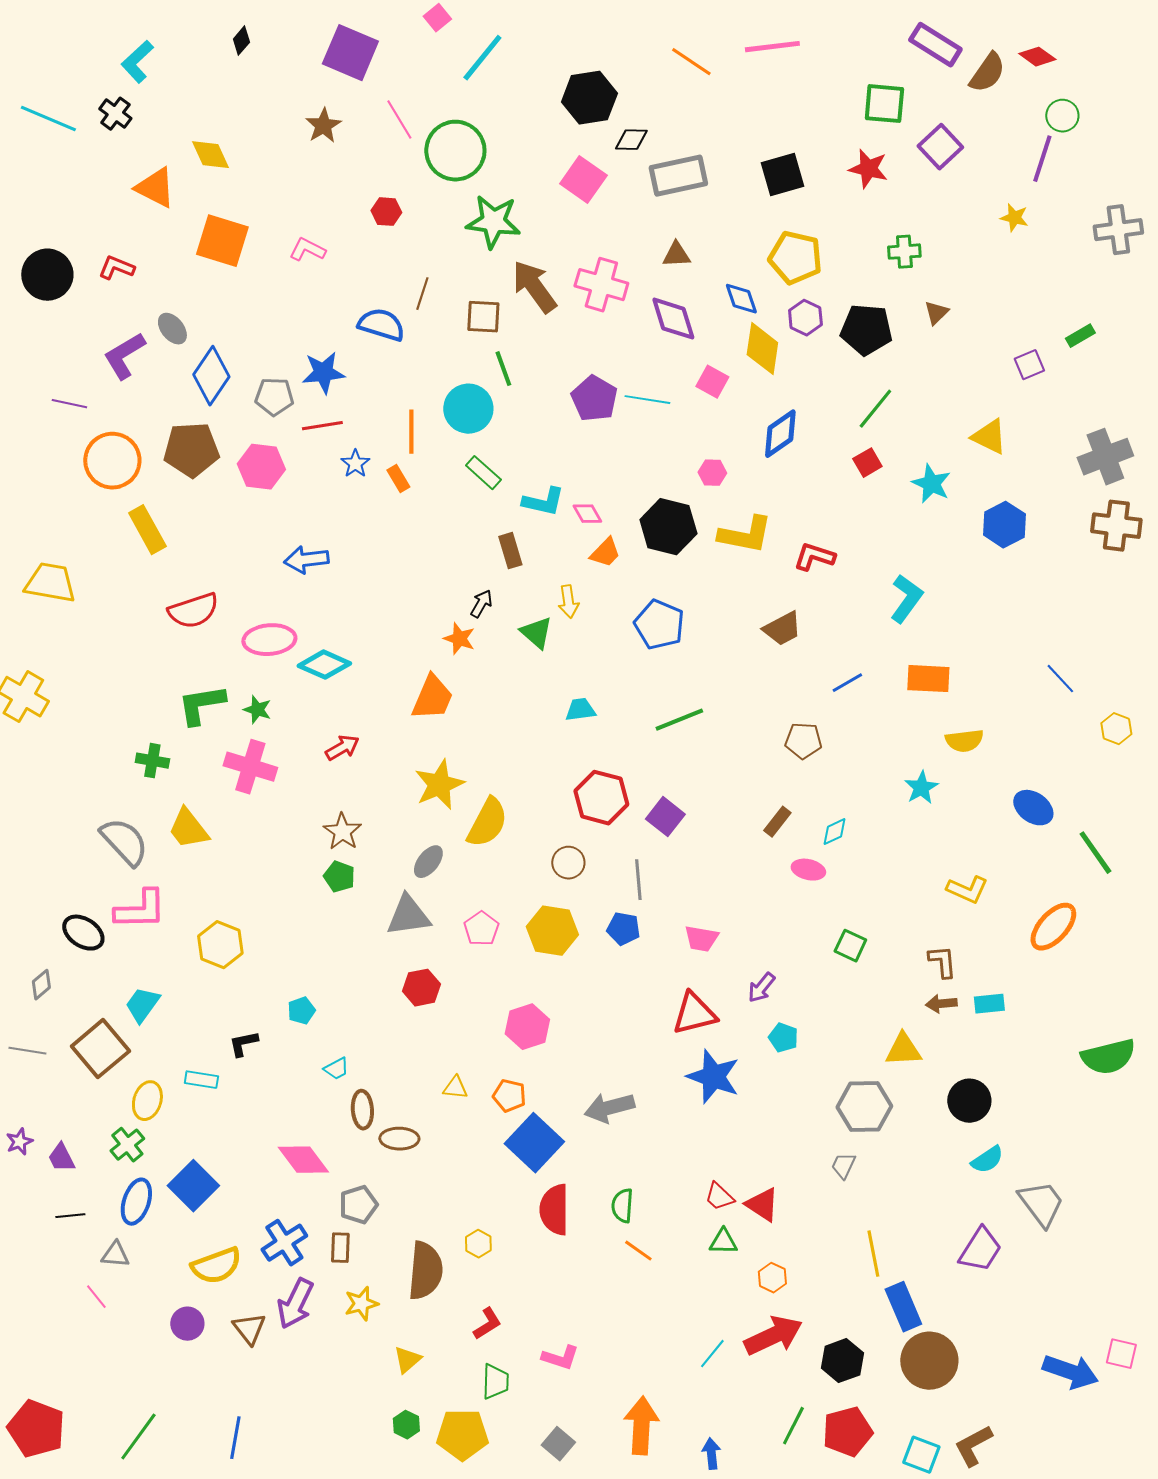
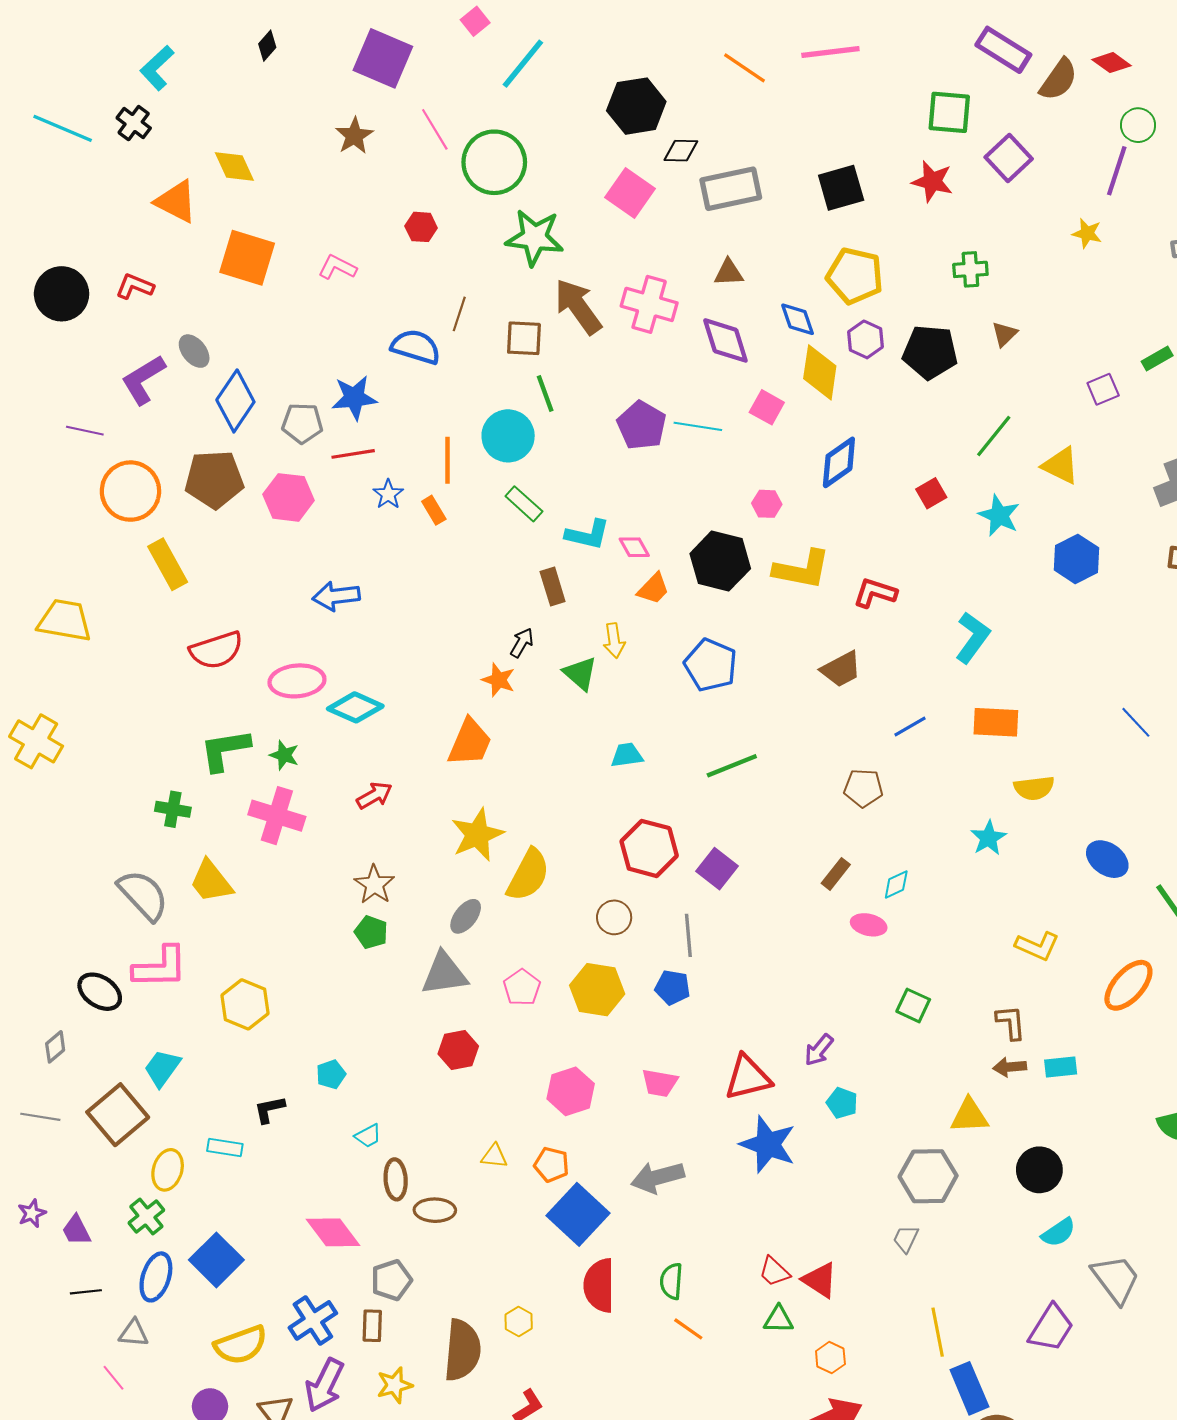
green line: (875, 409) -> (994, 436), moved
pink trapezoid: (701, 939) -> (660, 1083), moved

